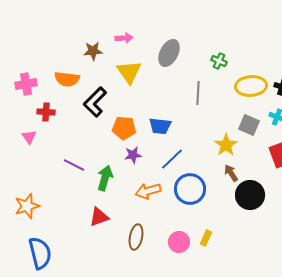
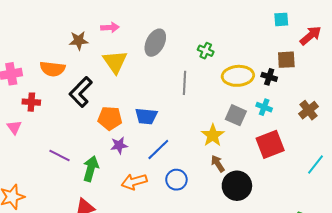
blue circle: (190, 189) -> (176, 180), size x0.7

